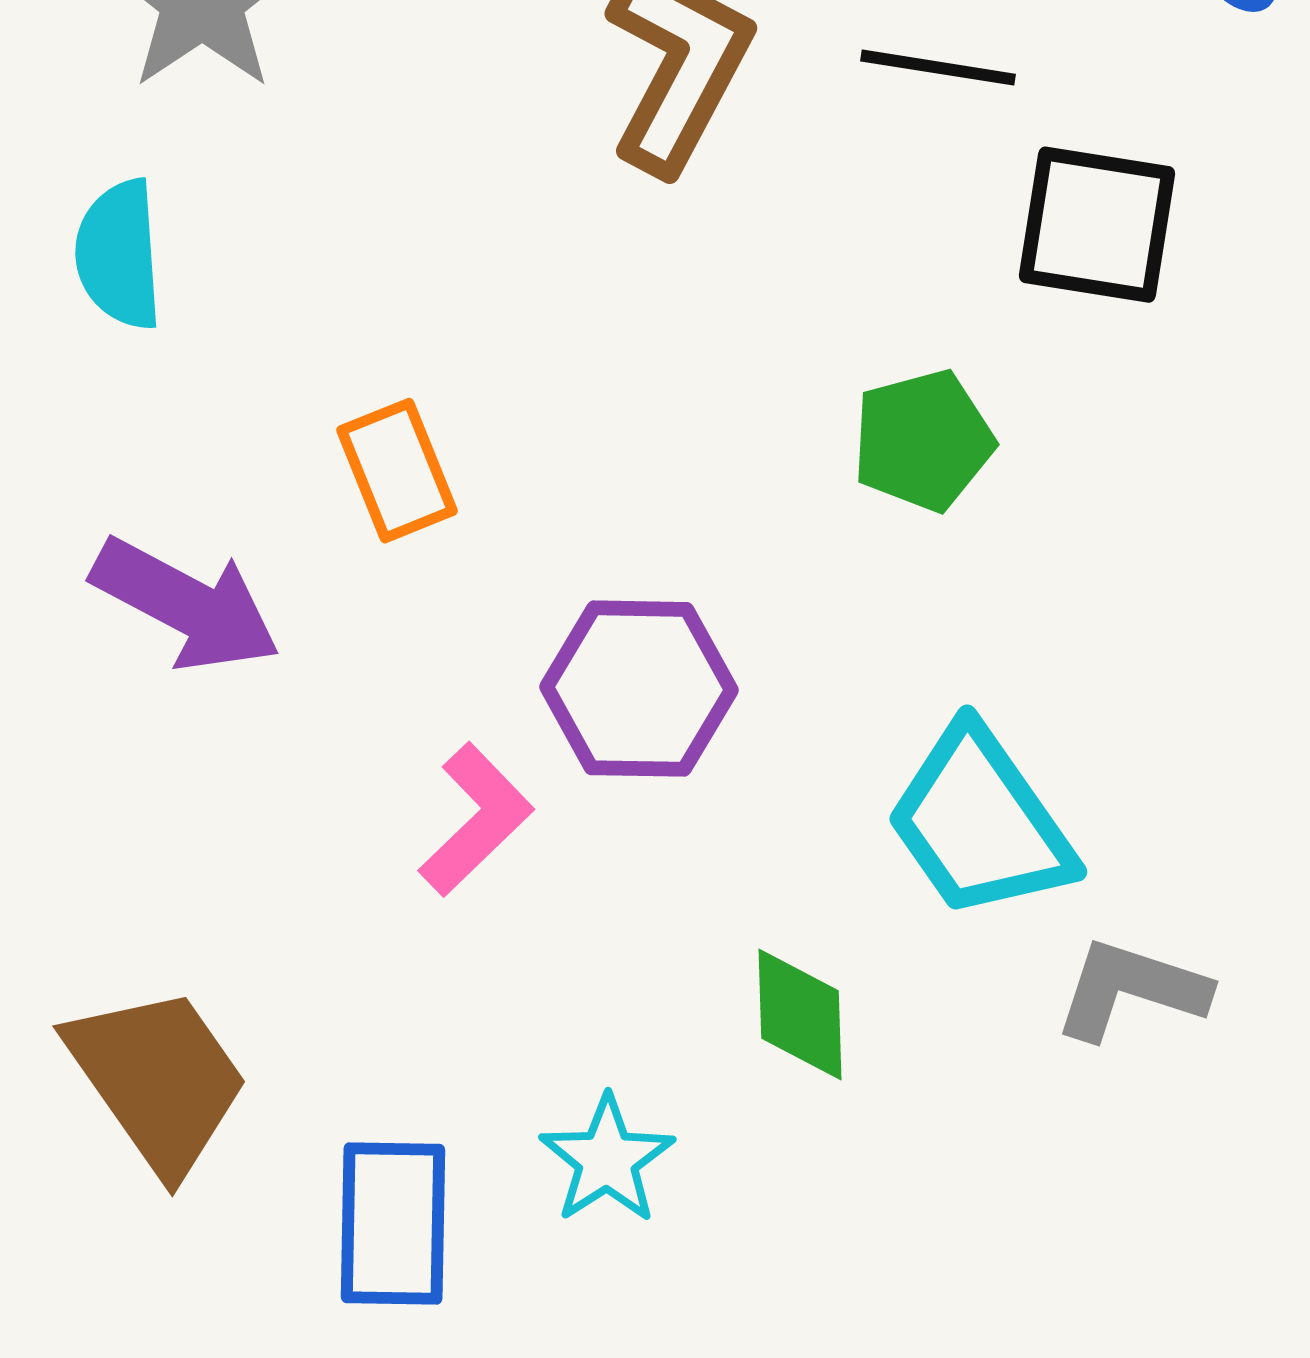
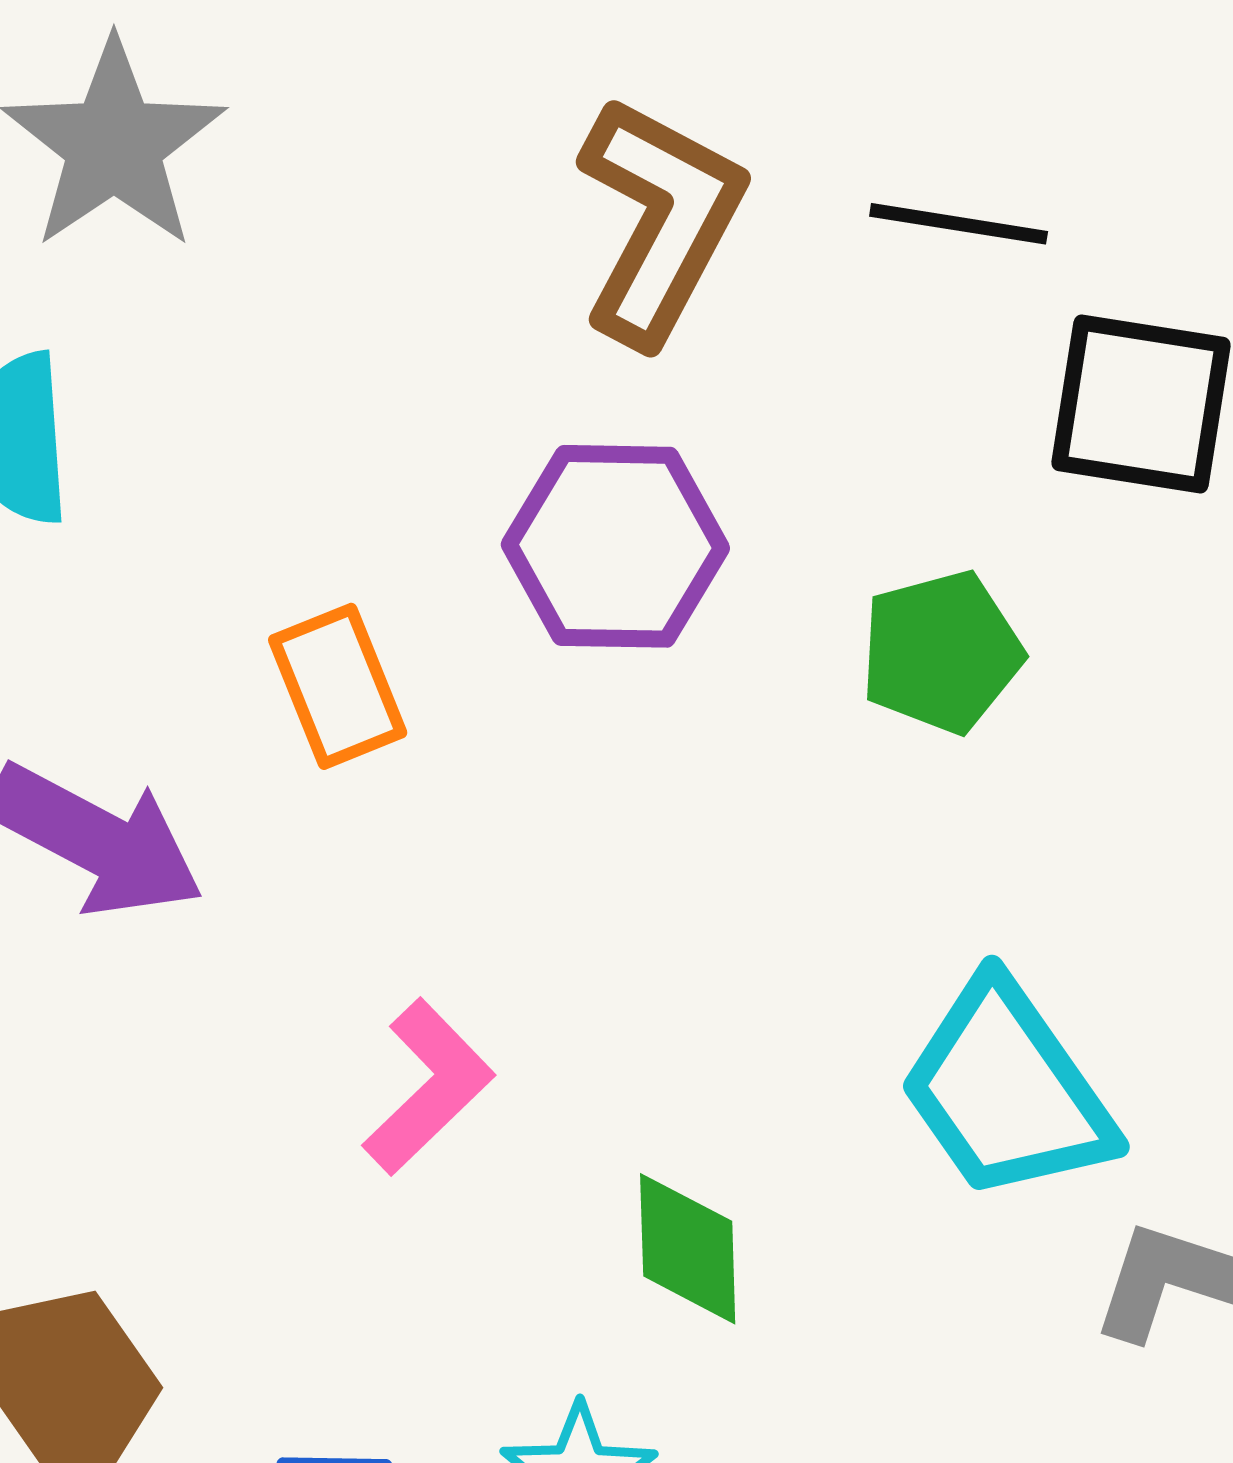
purple hexagon: (639, 689) -> (615, 546), moved
green diamond: (800, 1015) -> (688, 1249), moved

